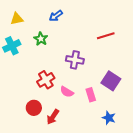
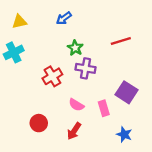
green star: (41, 39) -> (75, 48), moved
red cross: (46, 80) -> (52, 76), moved
red arrow: (53, 117) -> (74, 131), moved

